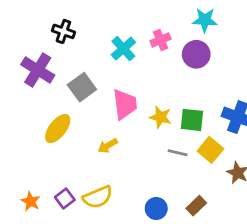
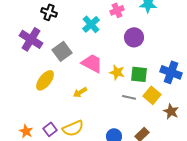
pink cross: (161, 40) -> (117, 10), moved
purple circle: (196, 54) -> (134, 37), moved
pink trapezoid: (125, 104) -> (92, 63), turned -55

